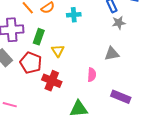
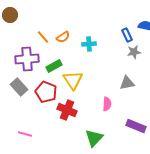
green rectangle: (39, 37) -> (54, 66), turned 42
yellow triangle: (58, 51) -> (73, 80), size x1.5
green triangle: (79, 109) -> (94, 138), turned -42

